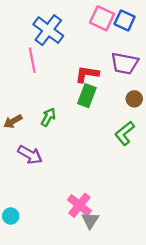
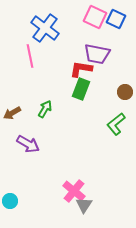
purple trapezoid: (125, 63) -> (97, 54), moved

